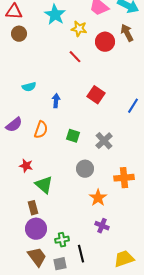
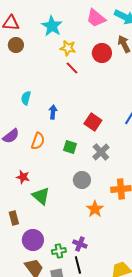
yellow star: (79, 29) -> (68, 48), moved
cyan semicircle: (29, 87) -> (26, 98), turned 120
red square: (96, 95) -> (93, 122), moved
brown rectangle: (33, 208) -> (14, 218), moved
purple cross: (102, 226) -> (80, 244), moved

